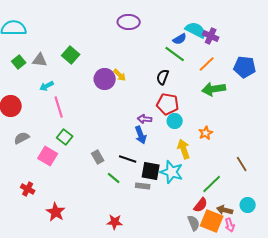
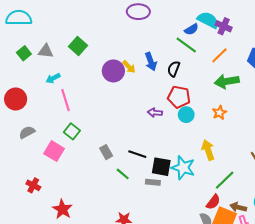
orange star: (206, 133) -> (219, 113), moved
blue arrow: (141, 135) -> (151, 62), moved
yellow arrow: (184, 149) -> (208, 150), moved

